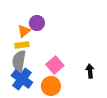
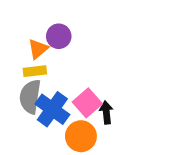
black arrow: (90, 71) -> (106, 112), moved
blue cross: (22, 79) -> (52, 109), moved

